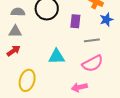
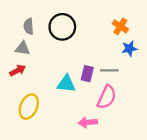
gray semicircle: (18, 12) -> (29, 26), turned -104
purple rectangle: (75, 21) -> (87, 74), moved
pink semicircle: (93, 64) -> (107, 97), turned -45

